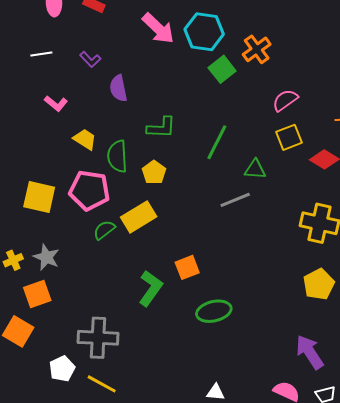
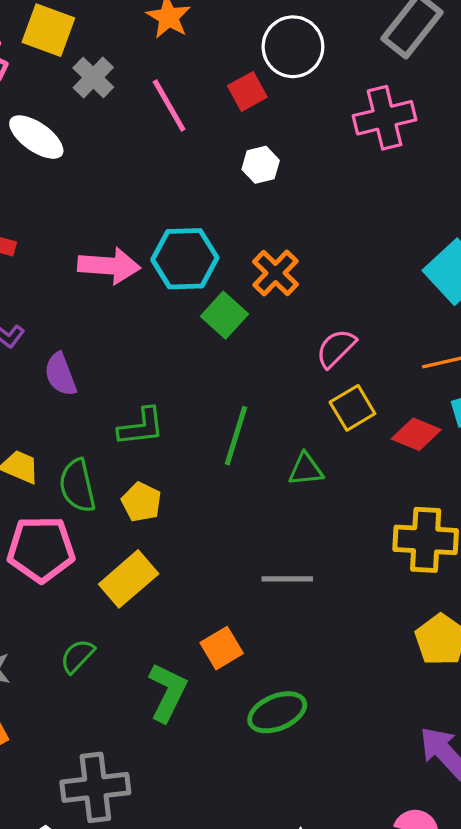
pink arrow: (158, 28) -> (109, 266), turned -30
gray line: (235, 200) -> (287, 579), moved, turned 32
green semicircle: (104, 230) -> (77, 656), moved

